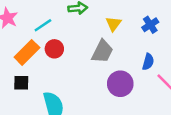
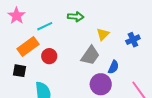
red circle: (54, 49) -> (49, 56), moved
blue semicircle: (148, 62) -> (113, 67), moved

